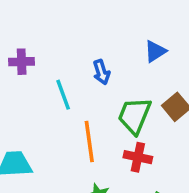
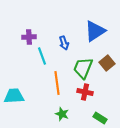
blue triangle: (155, 51) -> (95, 31), size x1.6
purple cross: (22, 62) -> (29, 37), moved

